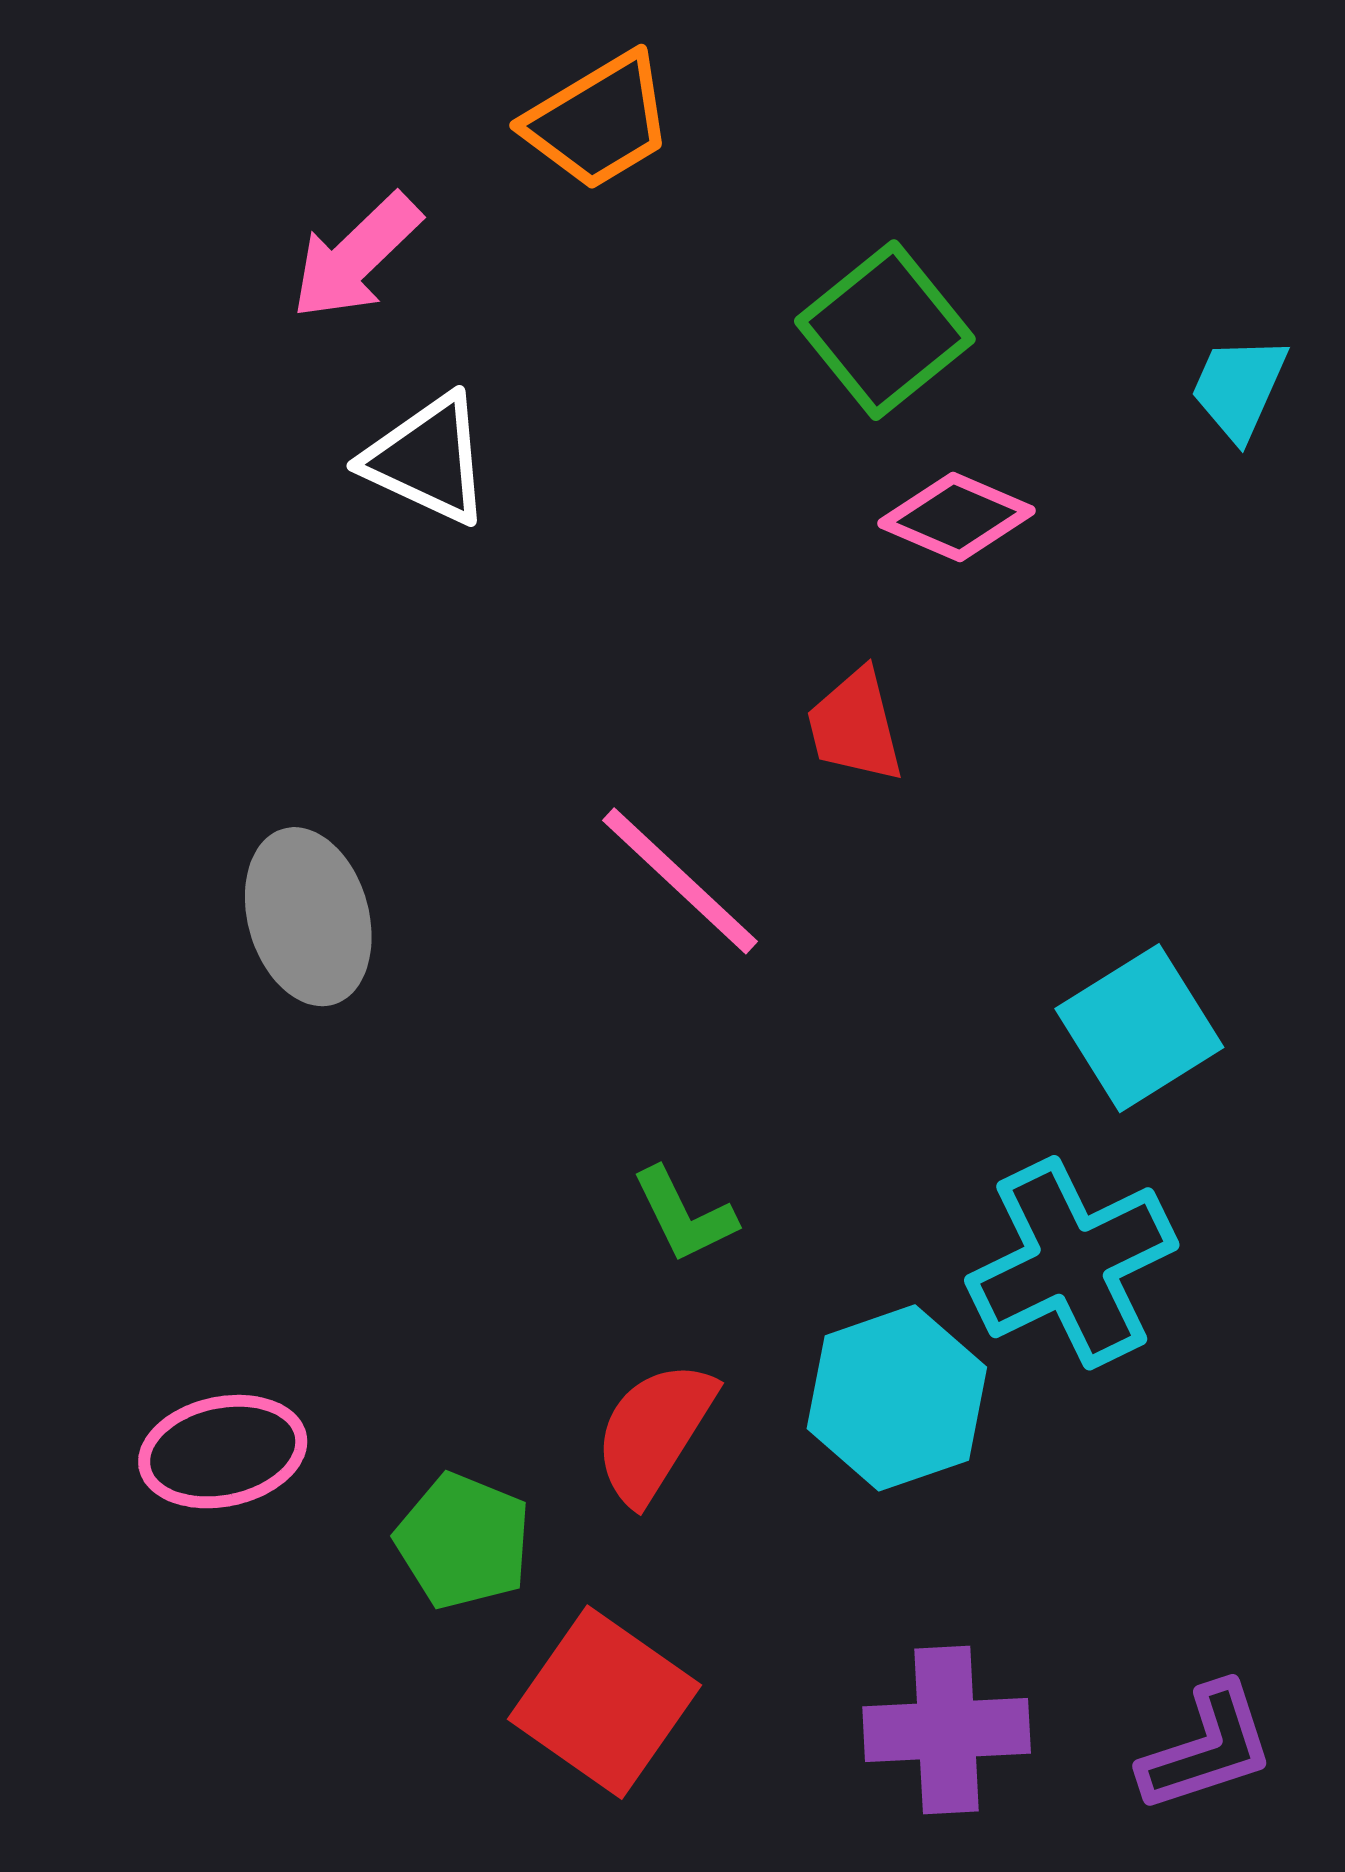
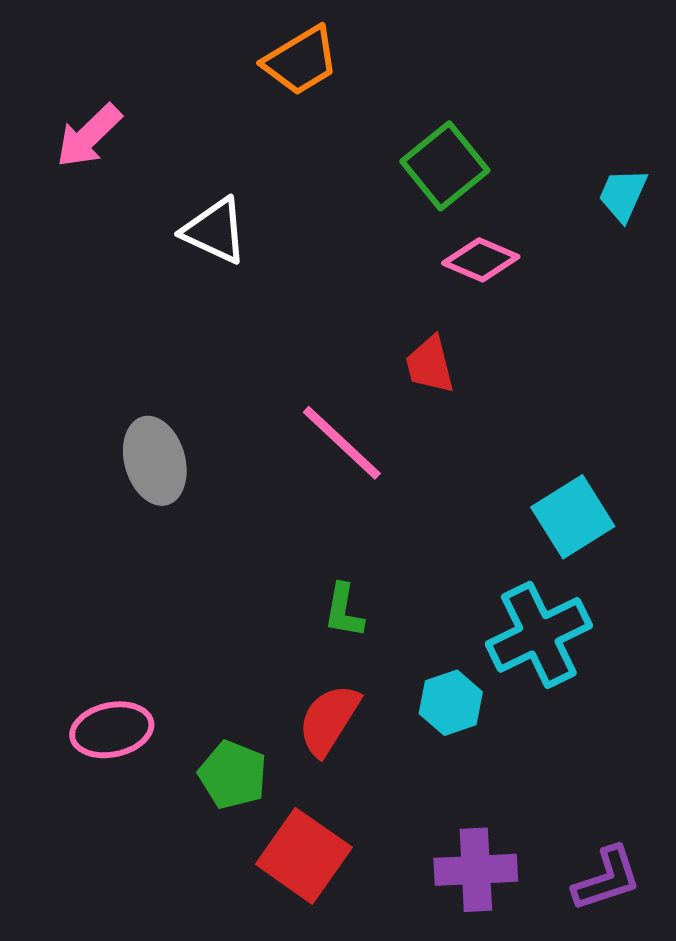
pink arrow: (356, 257) -> (89, 136), moved
green L-shape: (684, 1215) -> (344, 611), turned 36
cyan hexagon: (897, 1398) -> (451, 703), size x0.7

